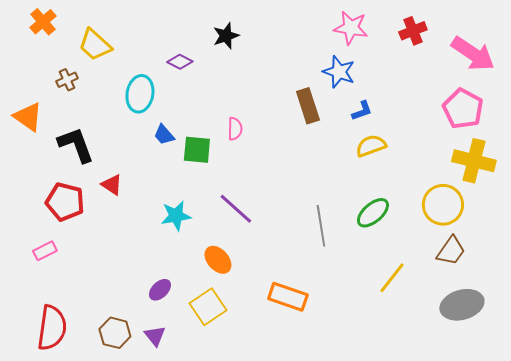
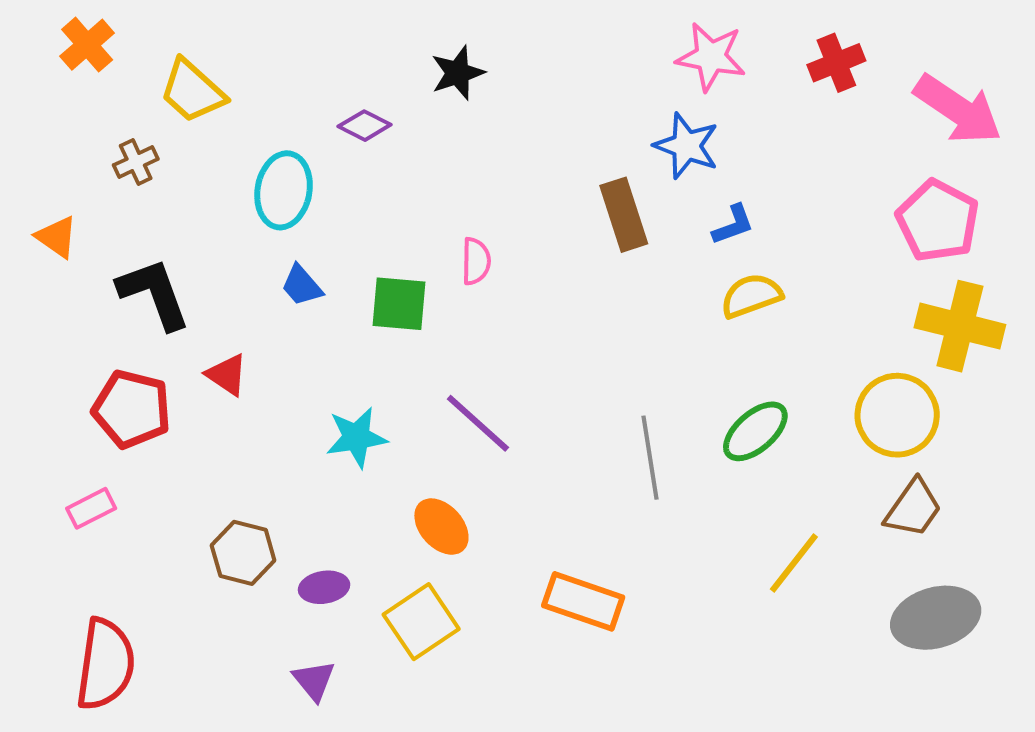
orange triangle: (28, 117) -> (57, 237), size x0.7
blue trapezoid: (164, 135) -> (302, 286), moved
purple ellipse: (160, 290) -> (324, 587), turned 35
brown hexagon: (115, 333) -> (243, 553), moved

